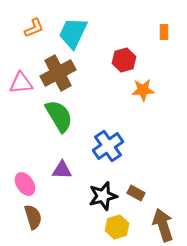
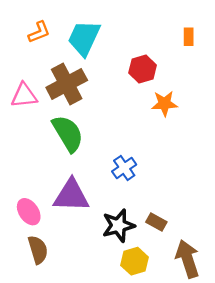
blue cross: (108, 146) -> (124, 168), size x0.7
purple triangle: (62, 170) -> (71, 196), size x1.6

